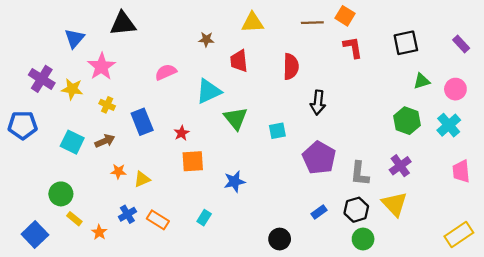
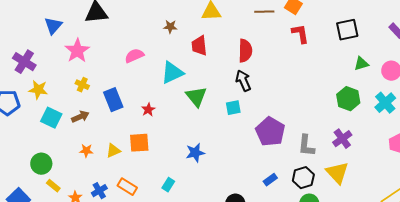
yellow star: (72, 89) -> (38, 90), moved
black arrow: (318, 103) -> (243, 81), moved, turned 150
orange square: (193, 161) -> (139, 143), moved
orange star: (118, 171) -> (86, 151), moved
blue cross: (127, 214) -> (99, 191), moved

